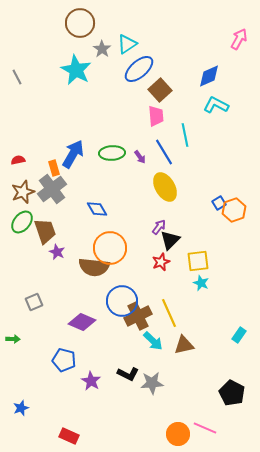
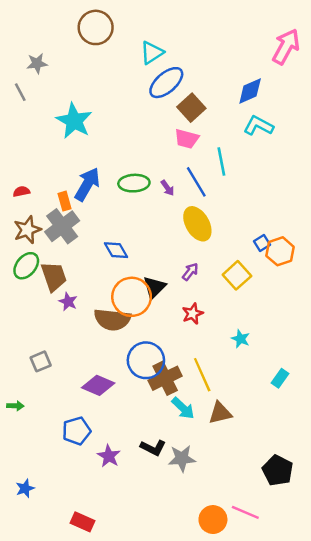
pink arrow: (239, 39) -> (286, 47), size x1.4
gray star: (102, 49) -> (37, 63), moved, turned 30
cyan star: (76, 70) -> (74, 121), moved
pink trapezoid: (156, 116) -> (187, 139), turned 110
black triangle: (170, 240) -> (154, 287), moved
yellow square: (198, 261) -> (237, 275), moved, turned -35
cyan rectangle: (239, 335) -> (280, 378), moved
blue pentagon: (64, 360) -> (76, 431), turned -30

